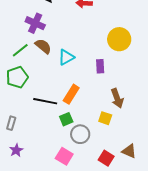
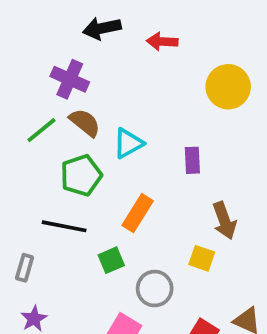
yellow circle: (119, 39) -> (228, 87), moved
green pentagon: (17, 77) -> (81, 175), moved
black line: (45, 101) -> (64, 226), moved
green square: (66, 119) -> (111, 260), moved

